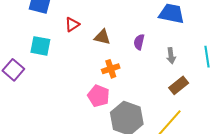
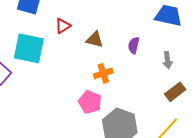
cyan square: (40, 46) -> (29, 48), size x1.4

